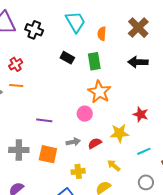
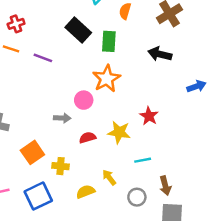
black rectangle: (67, 58) -> (78, 30), size x1.5
purple line: (44, 120) -> (43, 58), moved
gray arrow: (73, 142) -> (62, 118), moved
orange square: (48, 154) -> (32, 152), moved, turned 30
yellow arrow: (114, 166) -> (109, 177), moved

